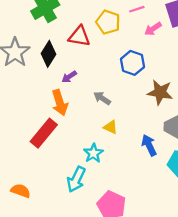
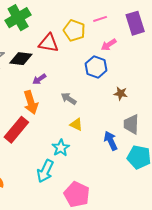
pink arrow: (153, 29) -> (109, 45), moved
black diamond: (49, 54) -> (21, 59), turned 65
brown star: (160, 92) -> (121, 93), size x0.6

